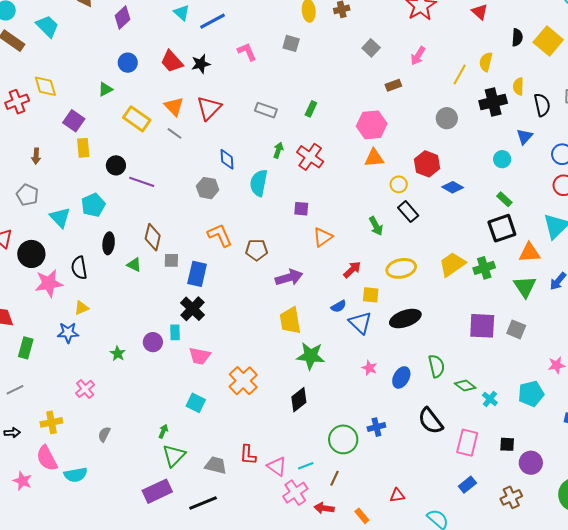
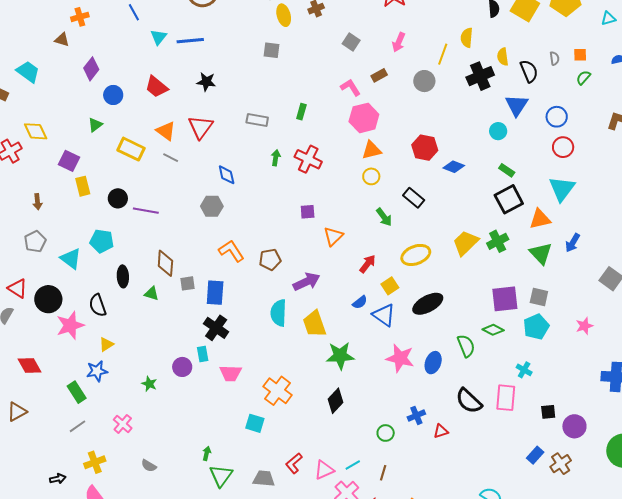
cyan triangle: (182, 13) -> (158, 37), turned 36
purple diamond: (123, 18) -> (91, 69), moved
blue line: (212, 21) -> (190, 41), turned 32
pink L-shape: (247, 52) -> (351, 87), moved
black star: (201, 64) -> (206, 82), moved, turned 30
gray circle: (447, 118) -> (424, 81), moved
blue triangle: (525, 137) -> (517, 105), size x1.4
cyan semicircle: (259, 183) -> (279, 313), moved
yellow circle: (399, 184) -> (371, 176), moved
gray pentagon: (27, 195) -> (35, 241), turned 30
cyan pentagon: (93, 205) -> (102, 241), turned -30
yellow square: (371, 295) -> (390, 286), turned -30
green rectangle: (26, 348) -> (77, 392), moved, turned -40
pink star: (369, 368) -> (400, 358), size x1.8
green diamond: (465, 386) -> (493, 330), moved
gray line: (15, 390) -> (78, 426), moved
cyan pentagon: (531, 394) -> (536, 327), moved
cyan square: (196, 403) -> (255, 423), moved
gray semicircle: (104, 434) -> (149, 466), turned -77
green circle: (343, 439) -> (386, 433), size x0.6
pink rectangle: (467, 443) -> (506, 398), moved
red L-shape: (248, 455) -> (294, 463), turned 55
pink triangle: (277, 466) -> (324, 470), turned -50
blue rectangle: (467, 485) -> (535, 455), moved
red triangle: (397, 495) -> (441, 431), moved

